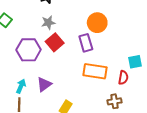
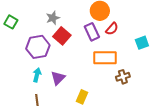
red semicircle: (123, 78) -> (112, 29), moved, turned 40
cyan arrow: (21, 86) -> (37, 75), moved
brown cross: (114, 101) -> (123, 77), moved

